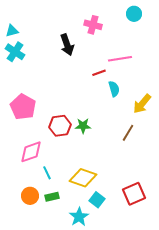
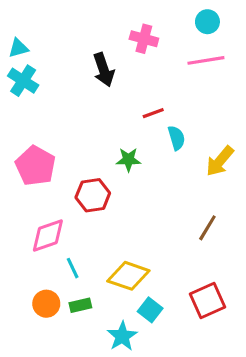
pink line: (120, 59) -> (206, 60), moved
green star: (83, 126) -> (128, 160), moved
brown line: (128, 133) -> (207, 228), moved

